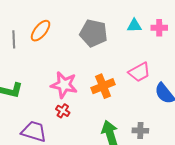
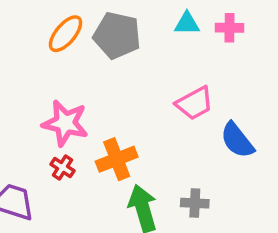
orange ellipse: (41, 31) -> (66, 34), moved
orange cross: (103, 86) -> (117, 159), moved

